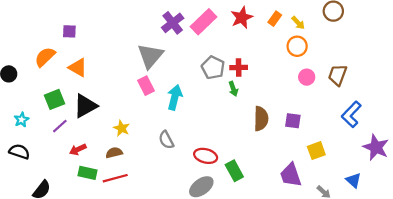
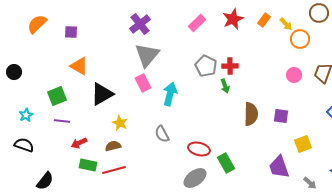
pink rectangle: (203, 22) -> (197, 23), size x0.7
purple cross: (173, 23) -> (140, 24), moved
orange circle: (297, 46) -> (300, 39), moved
orange semicircle: (45, 57) -> (37, 24), moved
black triangle: (85, 106) -> (102, 94), moved
purple line: (60, 126) -> (62, 121), turned 49

